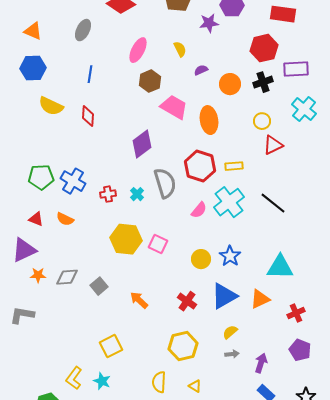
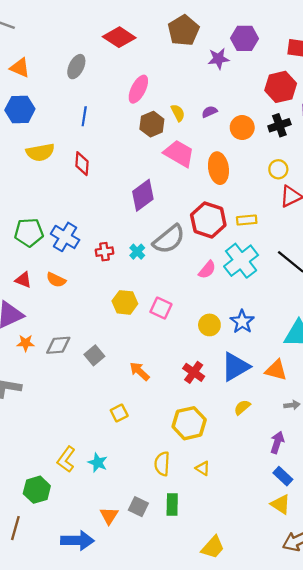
yellow semicircle: (180, 49) -> (178, 113), moved
yellow semicircle: (51, 106) -> (40, 152), turned -35
gray semicircle: (165, 183) -> (169, 239), turned 68
yellow hexagon: (126, 239) -> (125, 302), size x0.7
orange triangle: (260, 299) -> (276, 370), turned 40
yellow square: (111, 346) -> (119, 413), moved, size x0.7
gray arrow: (232, 354) -> (292, 405), moved

